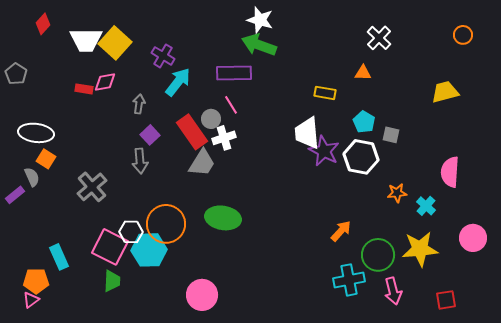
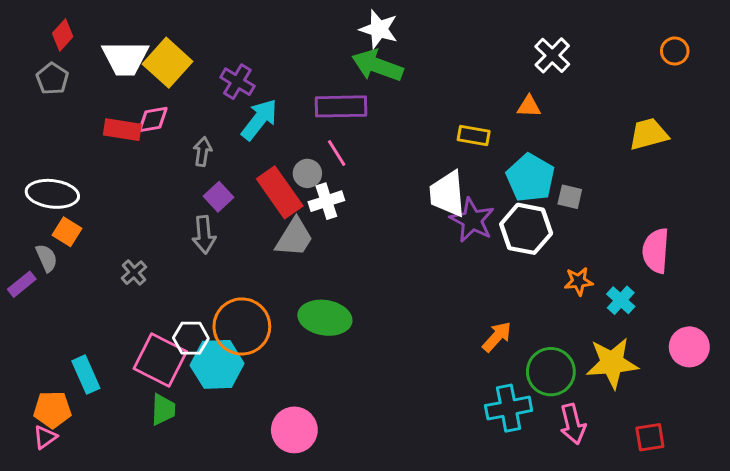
gray pentagon: (16, 74) -> (52, 79), moved
red rectangle: (84, 89) -> (122, 130), size x1.4
cyan pentagon: (364, 122) -> (530, 178), size x1.5
gray cross: (92, 187) -> (134, 273), size x0.6

